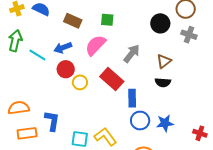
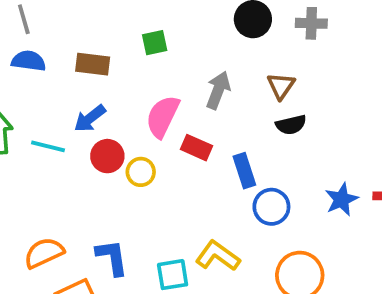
pink semicircle: (95, 45) -> (163, 116), moved
red rectangle: (112, 79) -> (196, 148), size x0.7
blue star: (165, 123) -> (341, 199), moved

